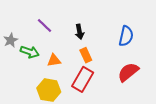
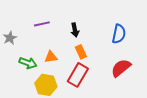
purple line: (44, 25) -> (42, 24), turned -56
green arrow: (30, 52) -> (28, 63), moved

